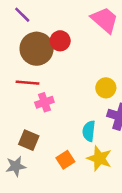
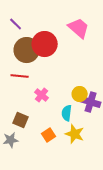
red circle: (60, 41) -> (45, 44), size x1.6
yellow circle: (106, 88) -> (80, 94), moved
pink cross: (44, 102) -> (42, 95), moved, turned -32

